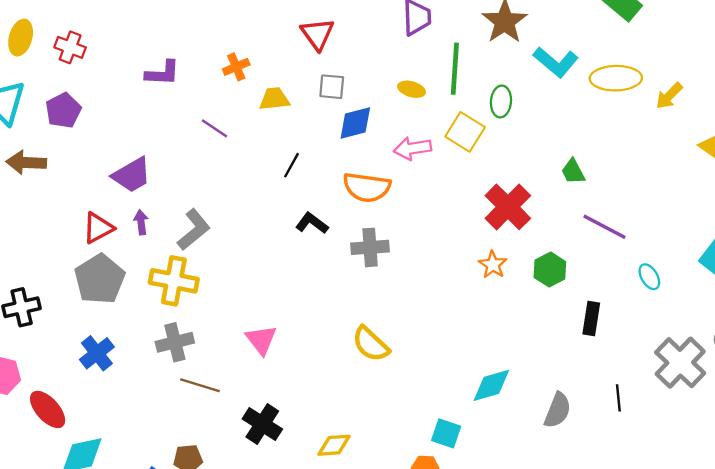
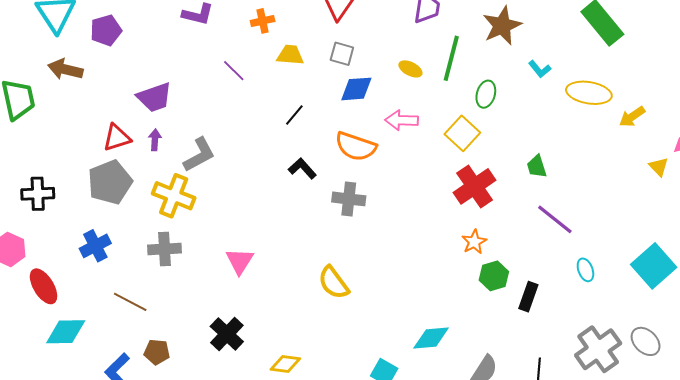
cyan L-shape: (556, 62) -> (540, 69), size x0.6
yellow square: (465, 132) -> (462, 133), moved
orange star: (493, 265) -> (474, 242), moved
green hexagon: (550, 270) -> (494, 276), moved
brown line: (200, 385) -> (130, 302), moved

